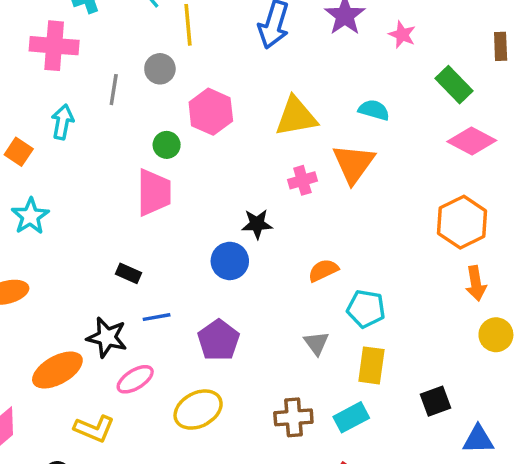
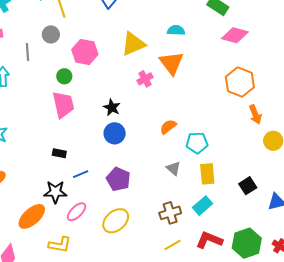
black star: (257, 224) -> (112, 107), moved, turned -30

